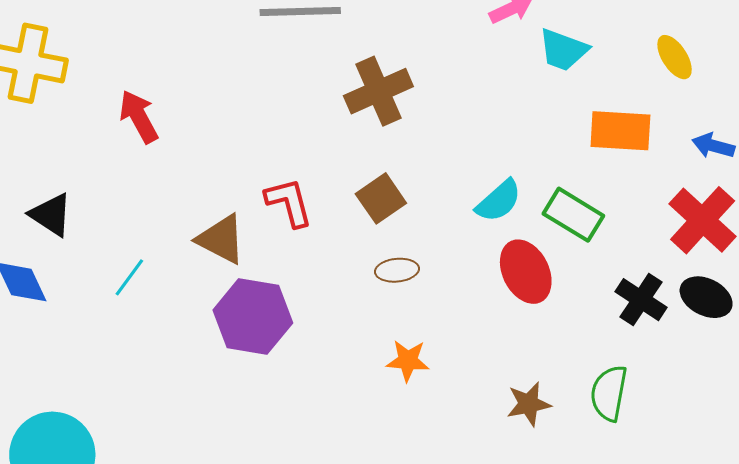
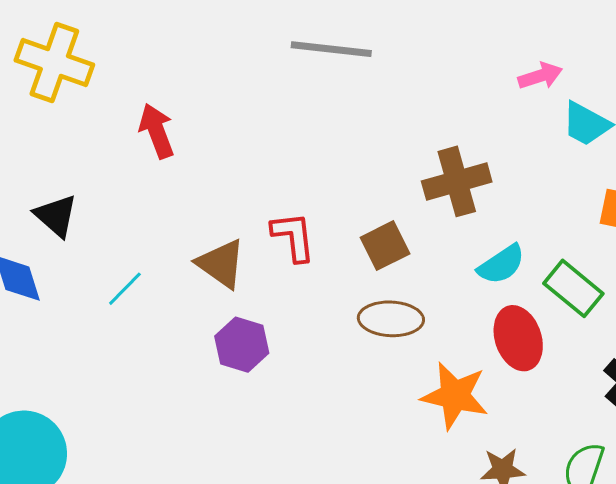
brown cross: (378, 91) -> (457, 181), moved
brown ellipse: (397, 270) -> (391, 319), size x1.5
purple hexagon: (253, 316) -> (242, 345), size x0.7
orange star: (408, 361) -> (455, 396), moved, size x1.6

